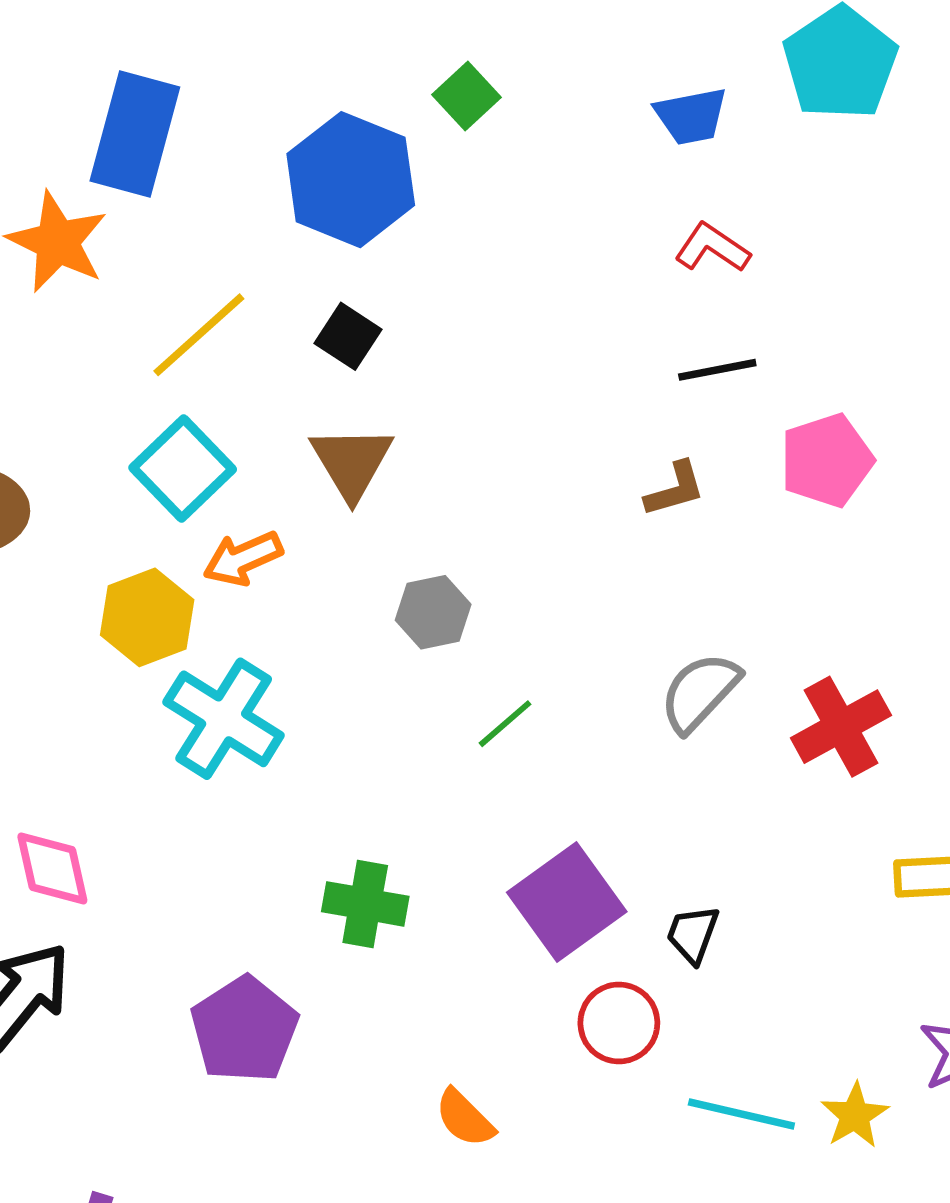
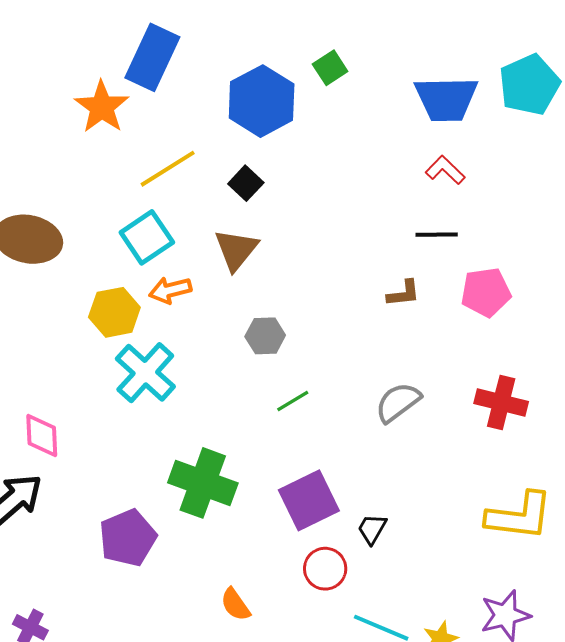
blue trapezoid: (691, 116) -> (446, 99), size x1.6
red cross: (841, 727) -> (501, 403), moved, turned 33
green cross: (365, 904) -> (203, 483), size x1.5

